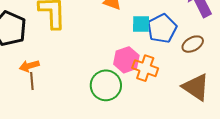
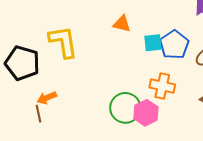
pink hexagon: (126, 60) -> (146, 113), moved
brown line: (32, 81) -> (38, 114), moved

